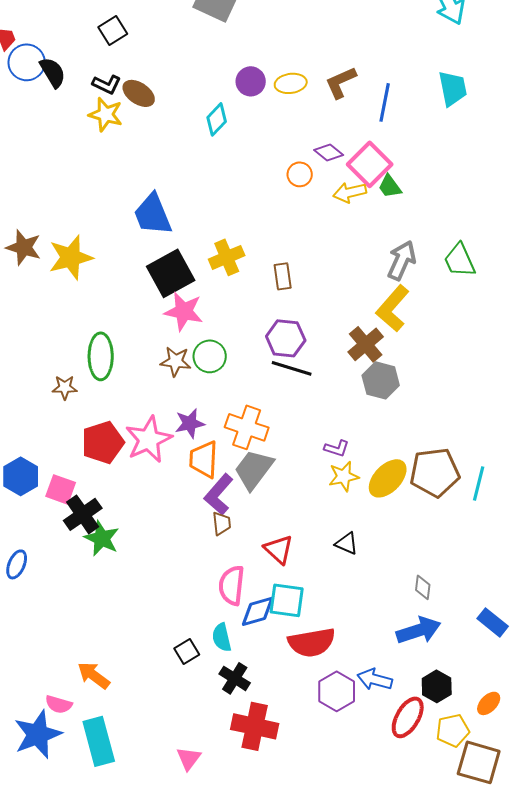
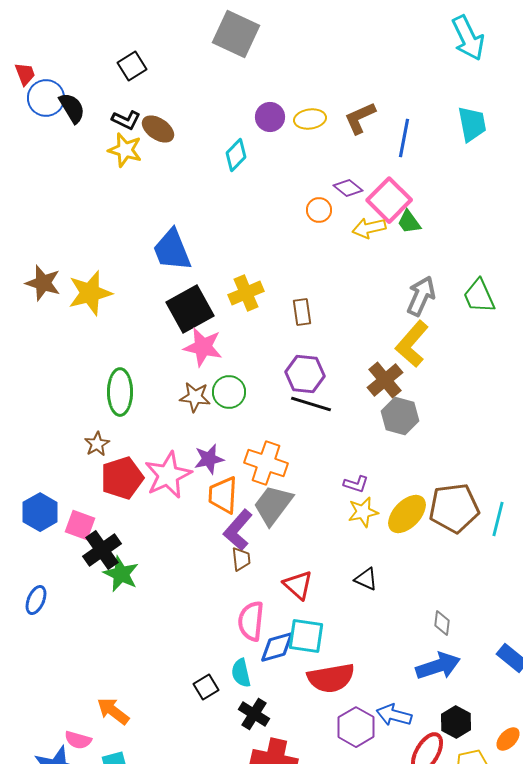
brown star: (65, 387) -> (97, 444), moved, turned -30

